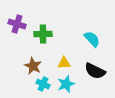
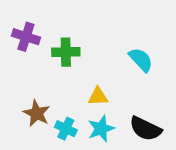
brown star: (33, 66) -> (37, 113), moved
black semicircle: (95, 71) -> (145, 129), moved

